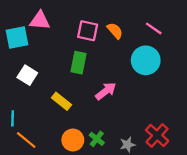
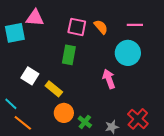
pink line: (154, 28) -> (135, 25), turned -35
white square: (27, 75) -> (30, 76), moved
pink arrow: (106, 91) -> (109, 79), moved, turned -72
cyan line: (13, 118) -> (11, 104), turned -48
orange circle: (73, 140) -> (64, 113), moved

